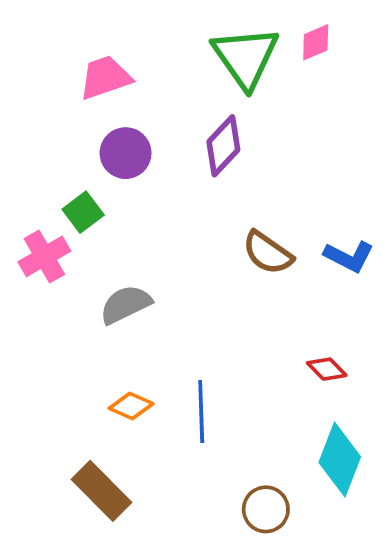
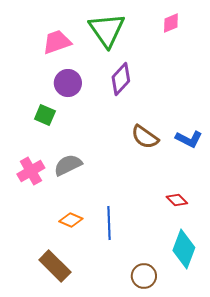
green triangle: (246, 57) -> (107, 30), moved
green square: (83, 212) -> (45, 115), turned -30
pink cross: (44, 256) -> (31, 171), moved

